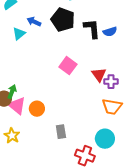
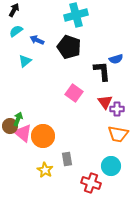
blue arrow: (34, 22) -> (37, 40), moved
black L-shape: (92, 29) -> (102, 71), moved
orange circle: (37, 109) -> (43, 136), size x1.5
yellow star: (12, 136) -> (45, 170), moved

